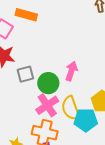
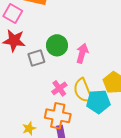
green circle: (48, 83) -> (57, 45), moved
pink cross: (47, 105) -> (59, 88), size x0.7

